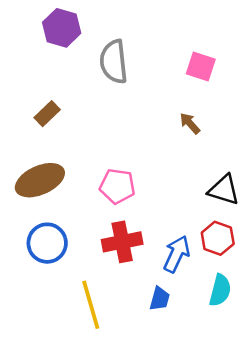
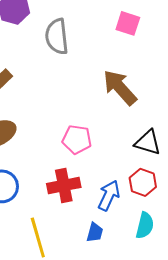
pink square: (201, 67) -> (128, 23), moved
brown arrow: (190, 123) -> (120, 87), size x2.0
pink pentagon: (117, 186) -> (77, 139), moved

